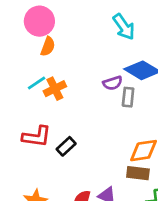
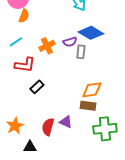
orange cross: (55, 89) -> (47, 46), moved
red L-shape: (37, 137) -> (25, 65), moved

